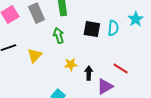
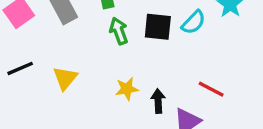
cyan semicircle: (113, 28) -> (194, 22), turned 42
green arrow: (59, 35) -> (119, 31), moved

